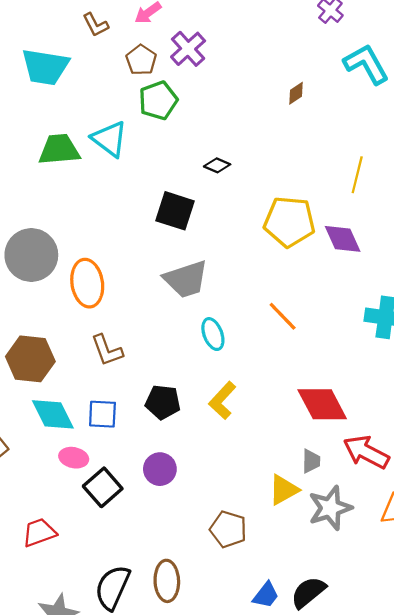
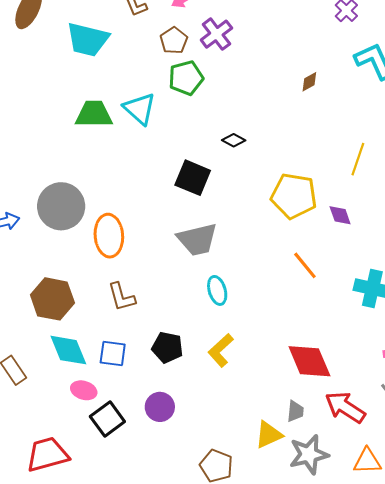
purple diamond: (343, 239) -> (340, 215), size x0.7
orange line: (283, 316) -> (305, 265), moved
red trapezoid: (39, 532) -> (47, 454), size x1.4

